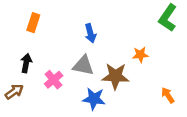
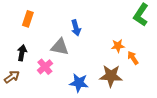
gray triangle: (83, 65) -> (60, 47), moved
brown star: (115, 76) -> (111, 76), moved
orange arrow: (168, 95) -> (133, 58), moved

